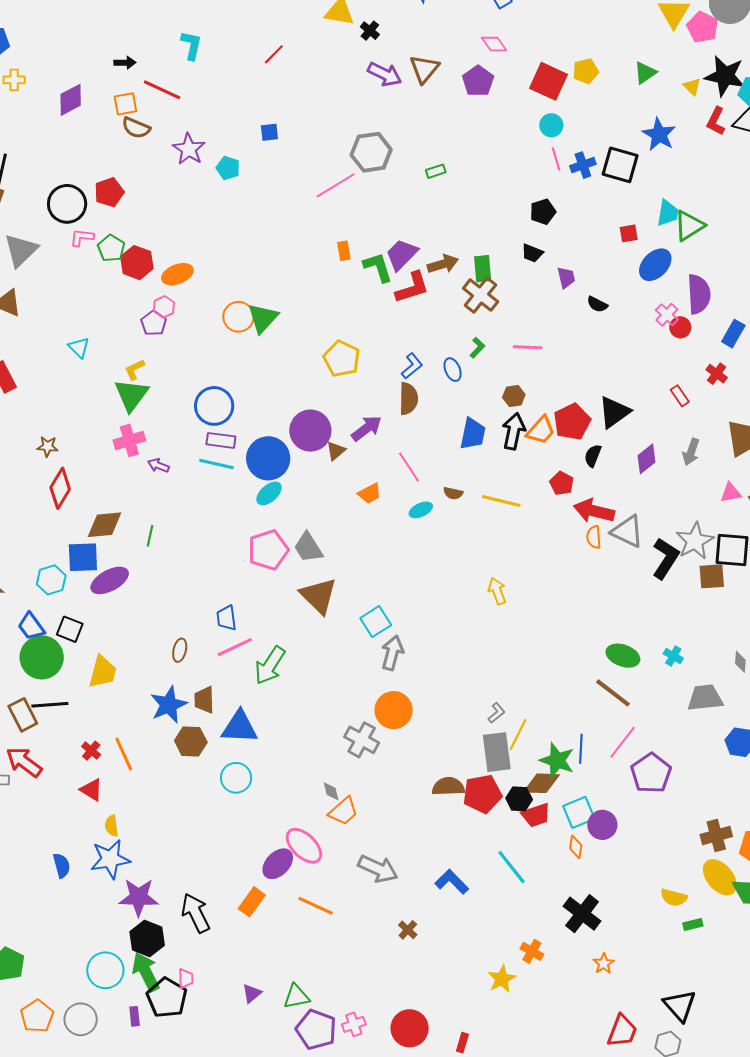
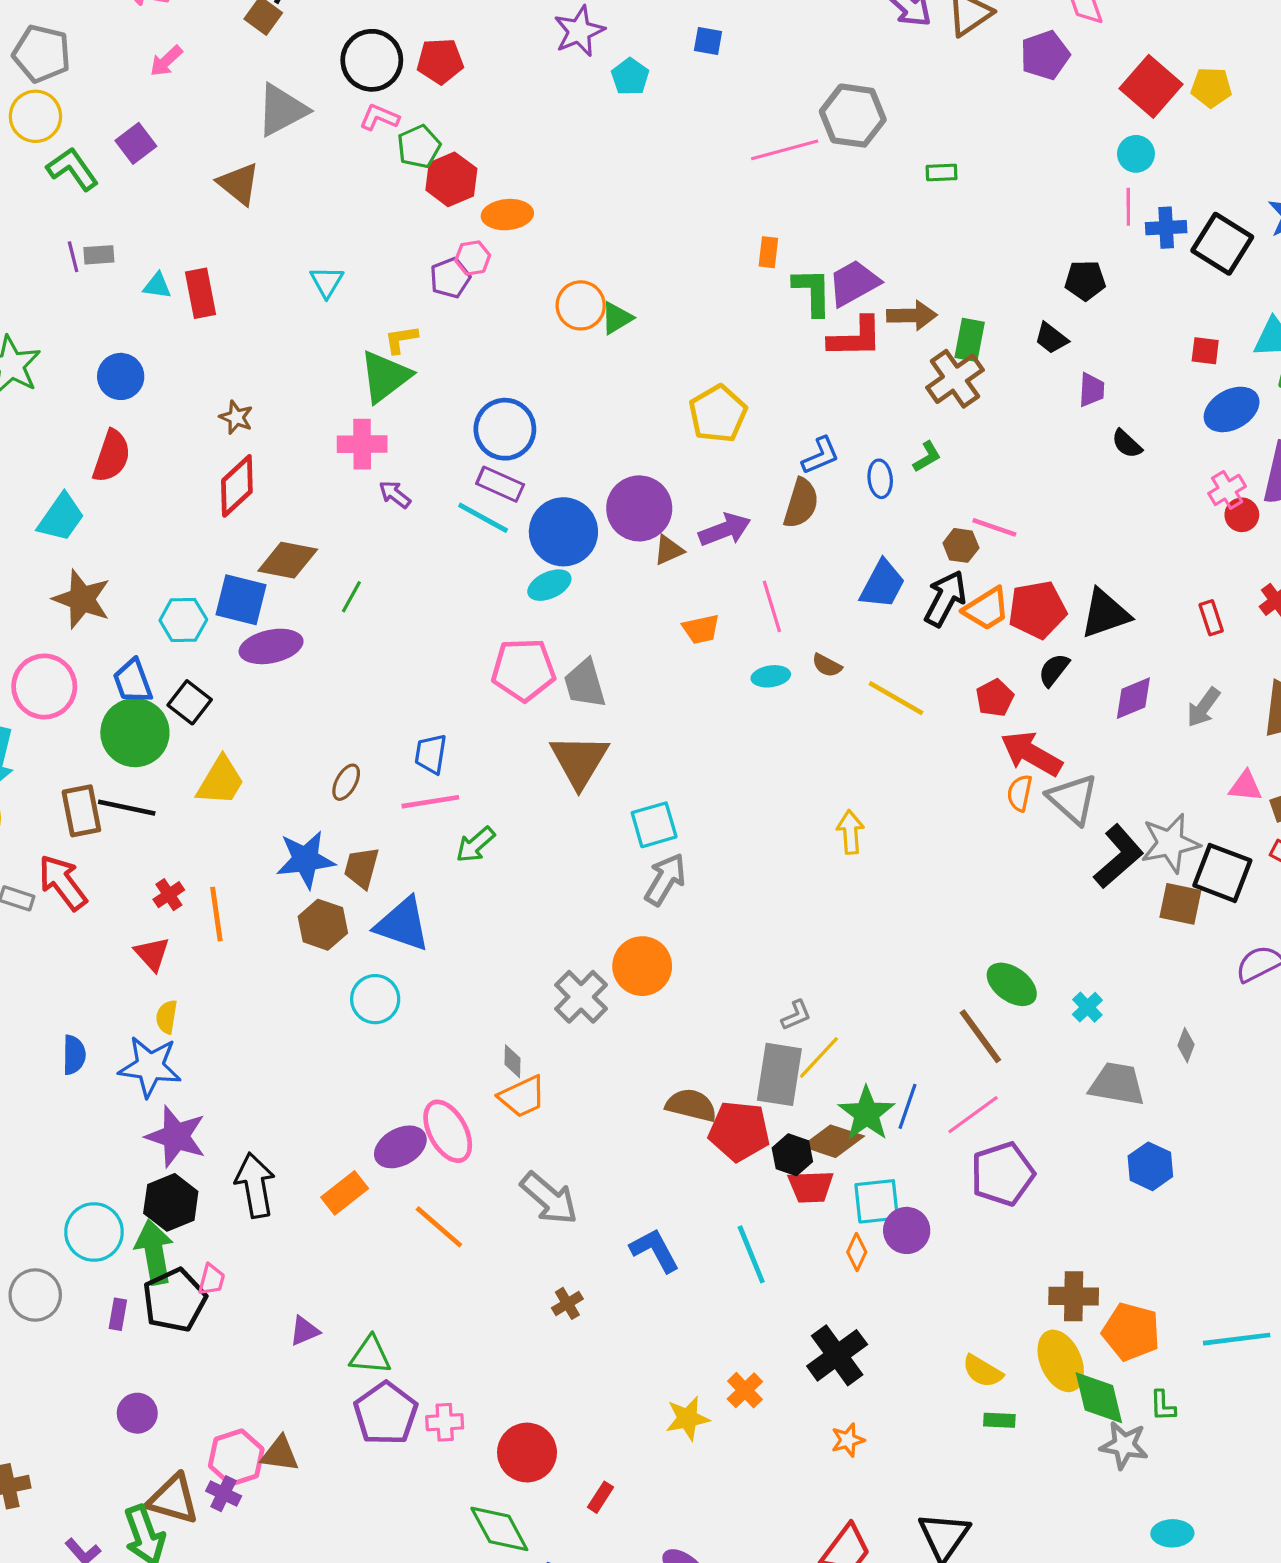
green triangle: (263, 318) -> (617, 318), size x0.7
pink line: (528, 347) -> (994, 527), moved
green arrow: (270, 665) -> (475, 845), size x0.7

